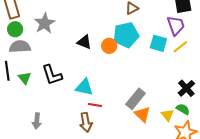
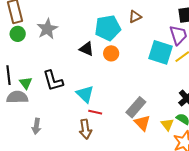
cyan pentagon: (126, 35) -> (108, 28), moved
cyan square: (158, 43) -> (161, 52), size x1.4
gray semicircle: (20, 47) -> (17, 97), moved
cyan triangle: (84, 87) -> (85, 94), turned 30

